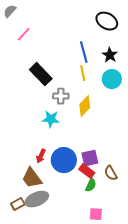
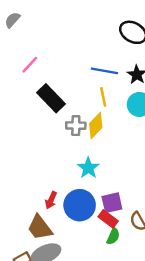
pink line: (24, 34) -> (30, 65), moved
blue line: (84, 52) -> (104, 71), turned -65
yellow diamond: (85, 106) -> (96, 126), moved
cyan star: (51, 119) -> (88, 168), moved, turned 30

